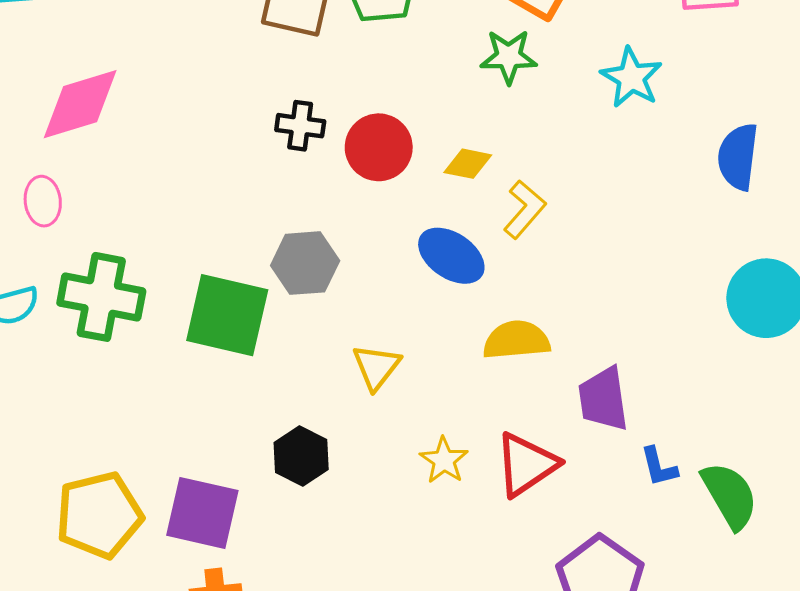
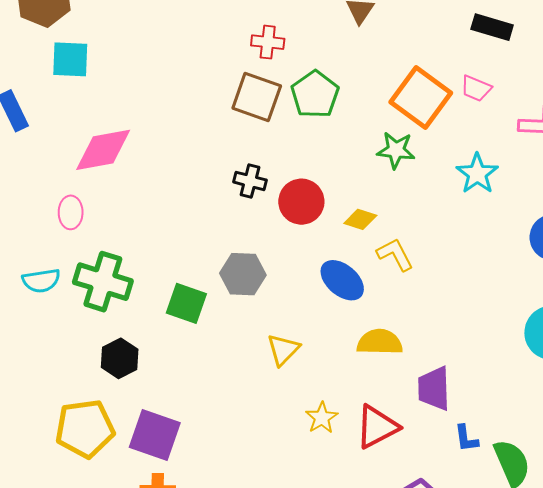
yellow L-shape: (524, 209) -> (395, 254), turned -75
green square: (227, 315) -> (186, 303), size x0.7
black hexagon: (301, 456) -> (120, 358), moved

